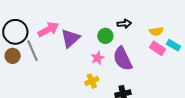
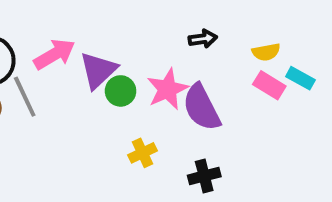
green circle: (105, 36) -> (121, 91), moved
pink star: (98, 58) -> (168, 89), moved, size x1.5

